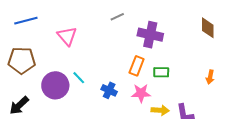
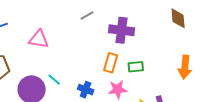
pink triangle: (67, 36) -> (39, 39), turned -35
orange arrow: (210, 77) -> (185, 67), size x1.6

